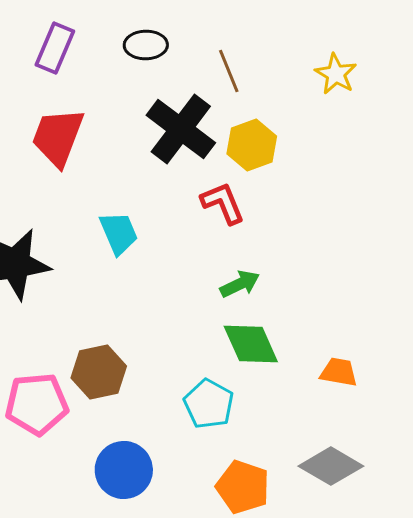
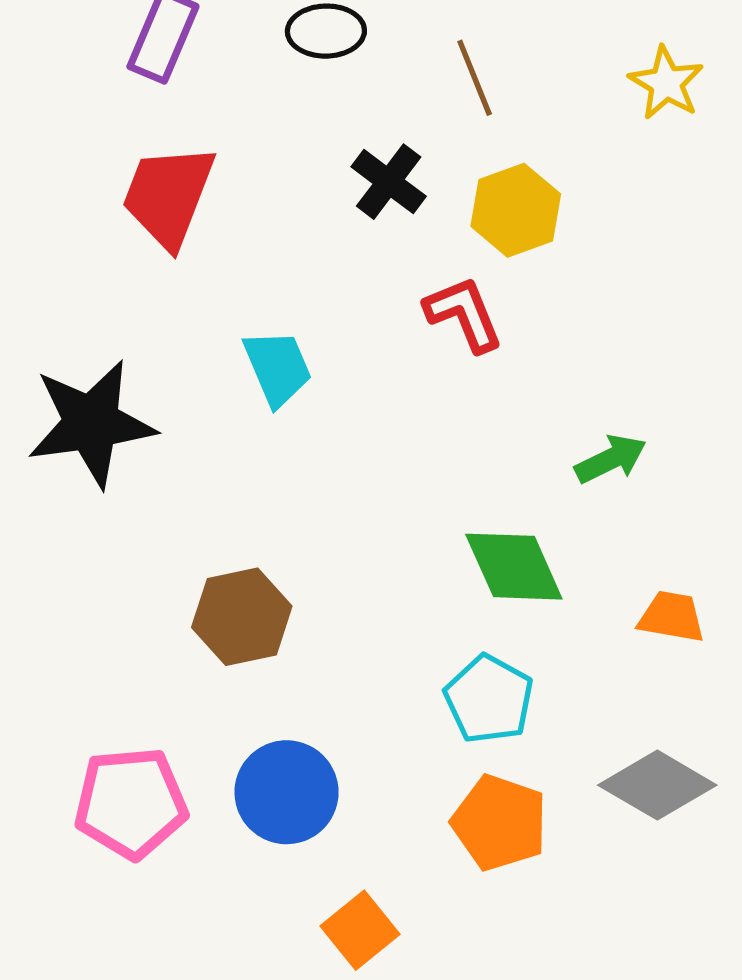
black cross: (181, 129) -> (389, 182), size x0.6
green arrow: (240, 284) -> (611, 459), moved
pink pentagon: (37, 404) -> (131, 803), moved
cyan pentagon: (209, 404) -> (489, 699), moved

